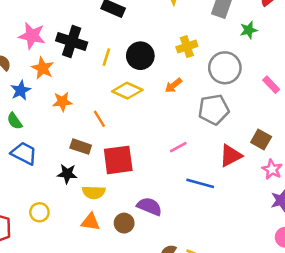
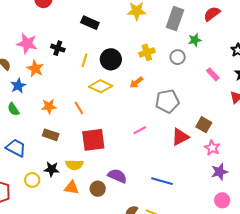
black cross: (72, 41) -> (58, 48), size x0.6
gray circle: (225, 68) -> (178, 57), moved, size x0.6
pink rectangle: (271, 85) -> (213, 74), moved
orange star: (62, 102) -> (49, 106), moved
brown rectangle: (81, 147) -> (51, 135), moved
blue trapezoid: (24, 153) -> (16, 148), moved
black star: (67, 174) -> (52, 169), moved
blue line: (200, 183) -> (162, 181), moved

